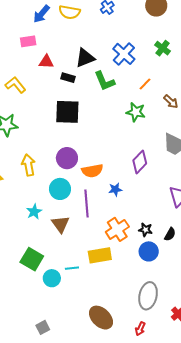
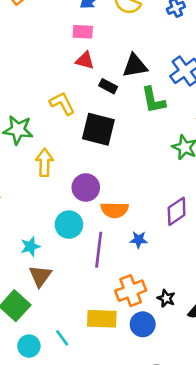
pink rectangle: (28, 41) -> (83, 32), moved
yellow L-shape: (15, 85) -> (62, 103), moved
yellow arrow: (28, 165) -> (44, 162), moved
brown triangle: (60, 224) -> (40, 276), moved
blue circle: (149, 251) -> (143, 324), moved
cyan line: (72, 268) -> (62, 338), moved, turned 48
cyan circle: (52, 278) -> (29, 346), moved

